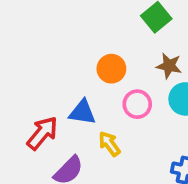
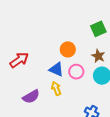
blue triangle: (82, 112) -> (56, 69), moved
red arrow: (42, 133) -> (19, 60), moved

